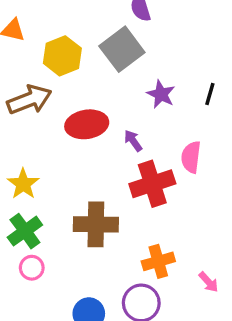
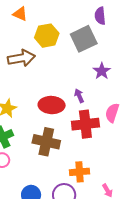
red ellipse: (87, 124) -> (52, 105), moved

